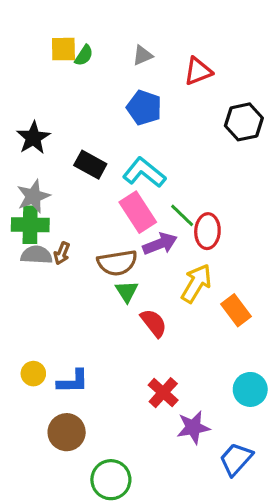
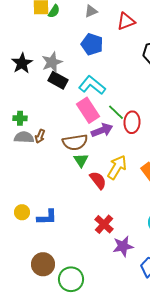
gray star: (33, 196) -> (52, 62), moved
green cross: (30, 225) -> (20, 118), size x0.6
yellow arrow: (196, 283) -> (117, 167), moved
brown circle: (67, 432) -> (43, 264), moved

